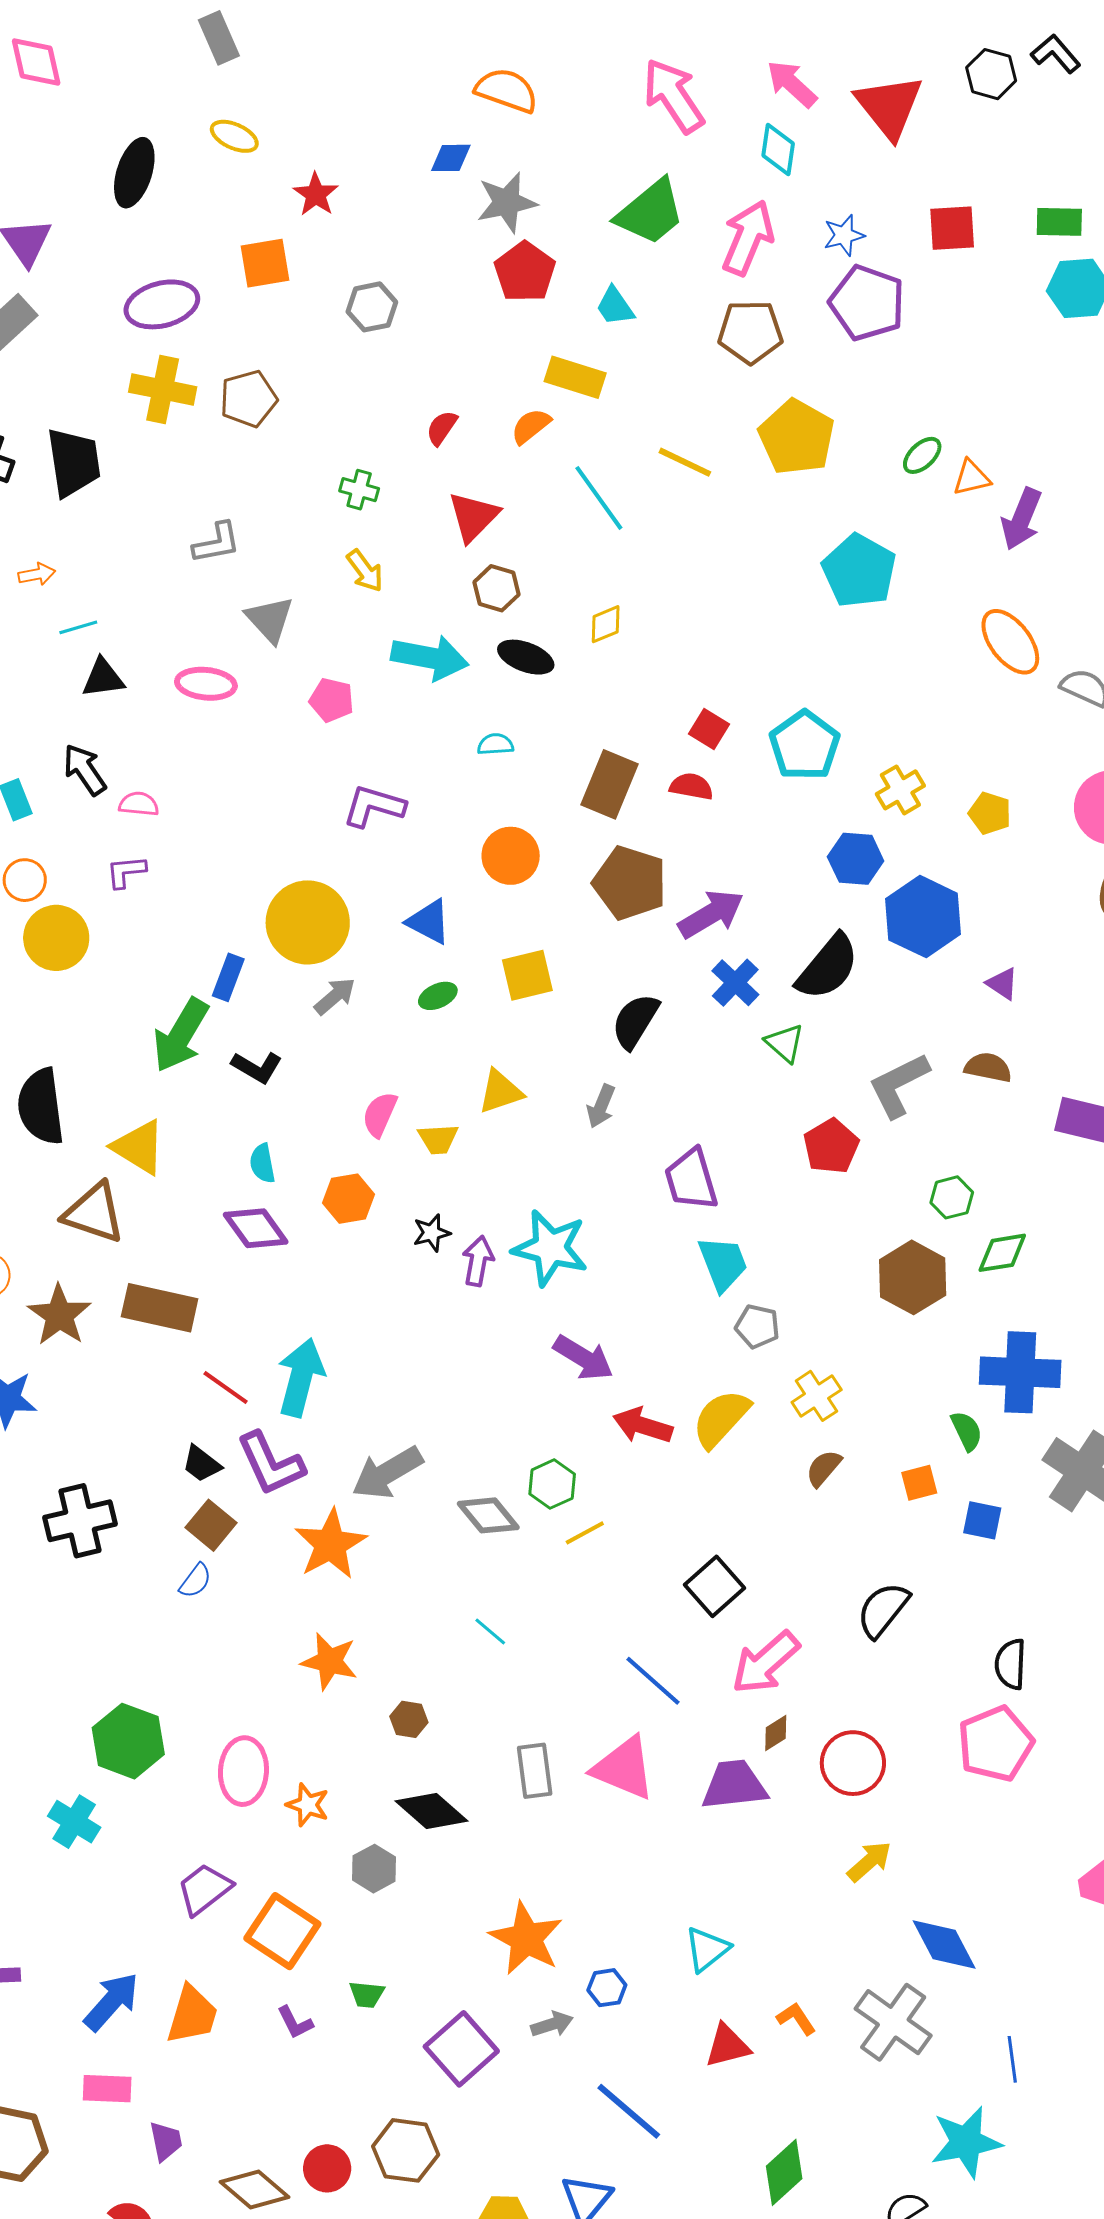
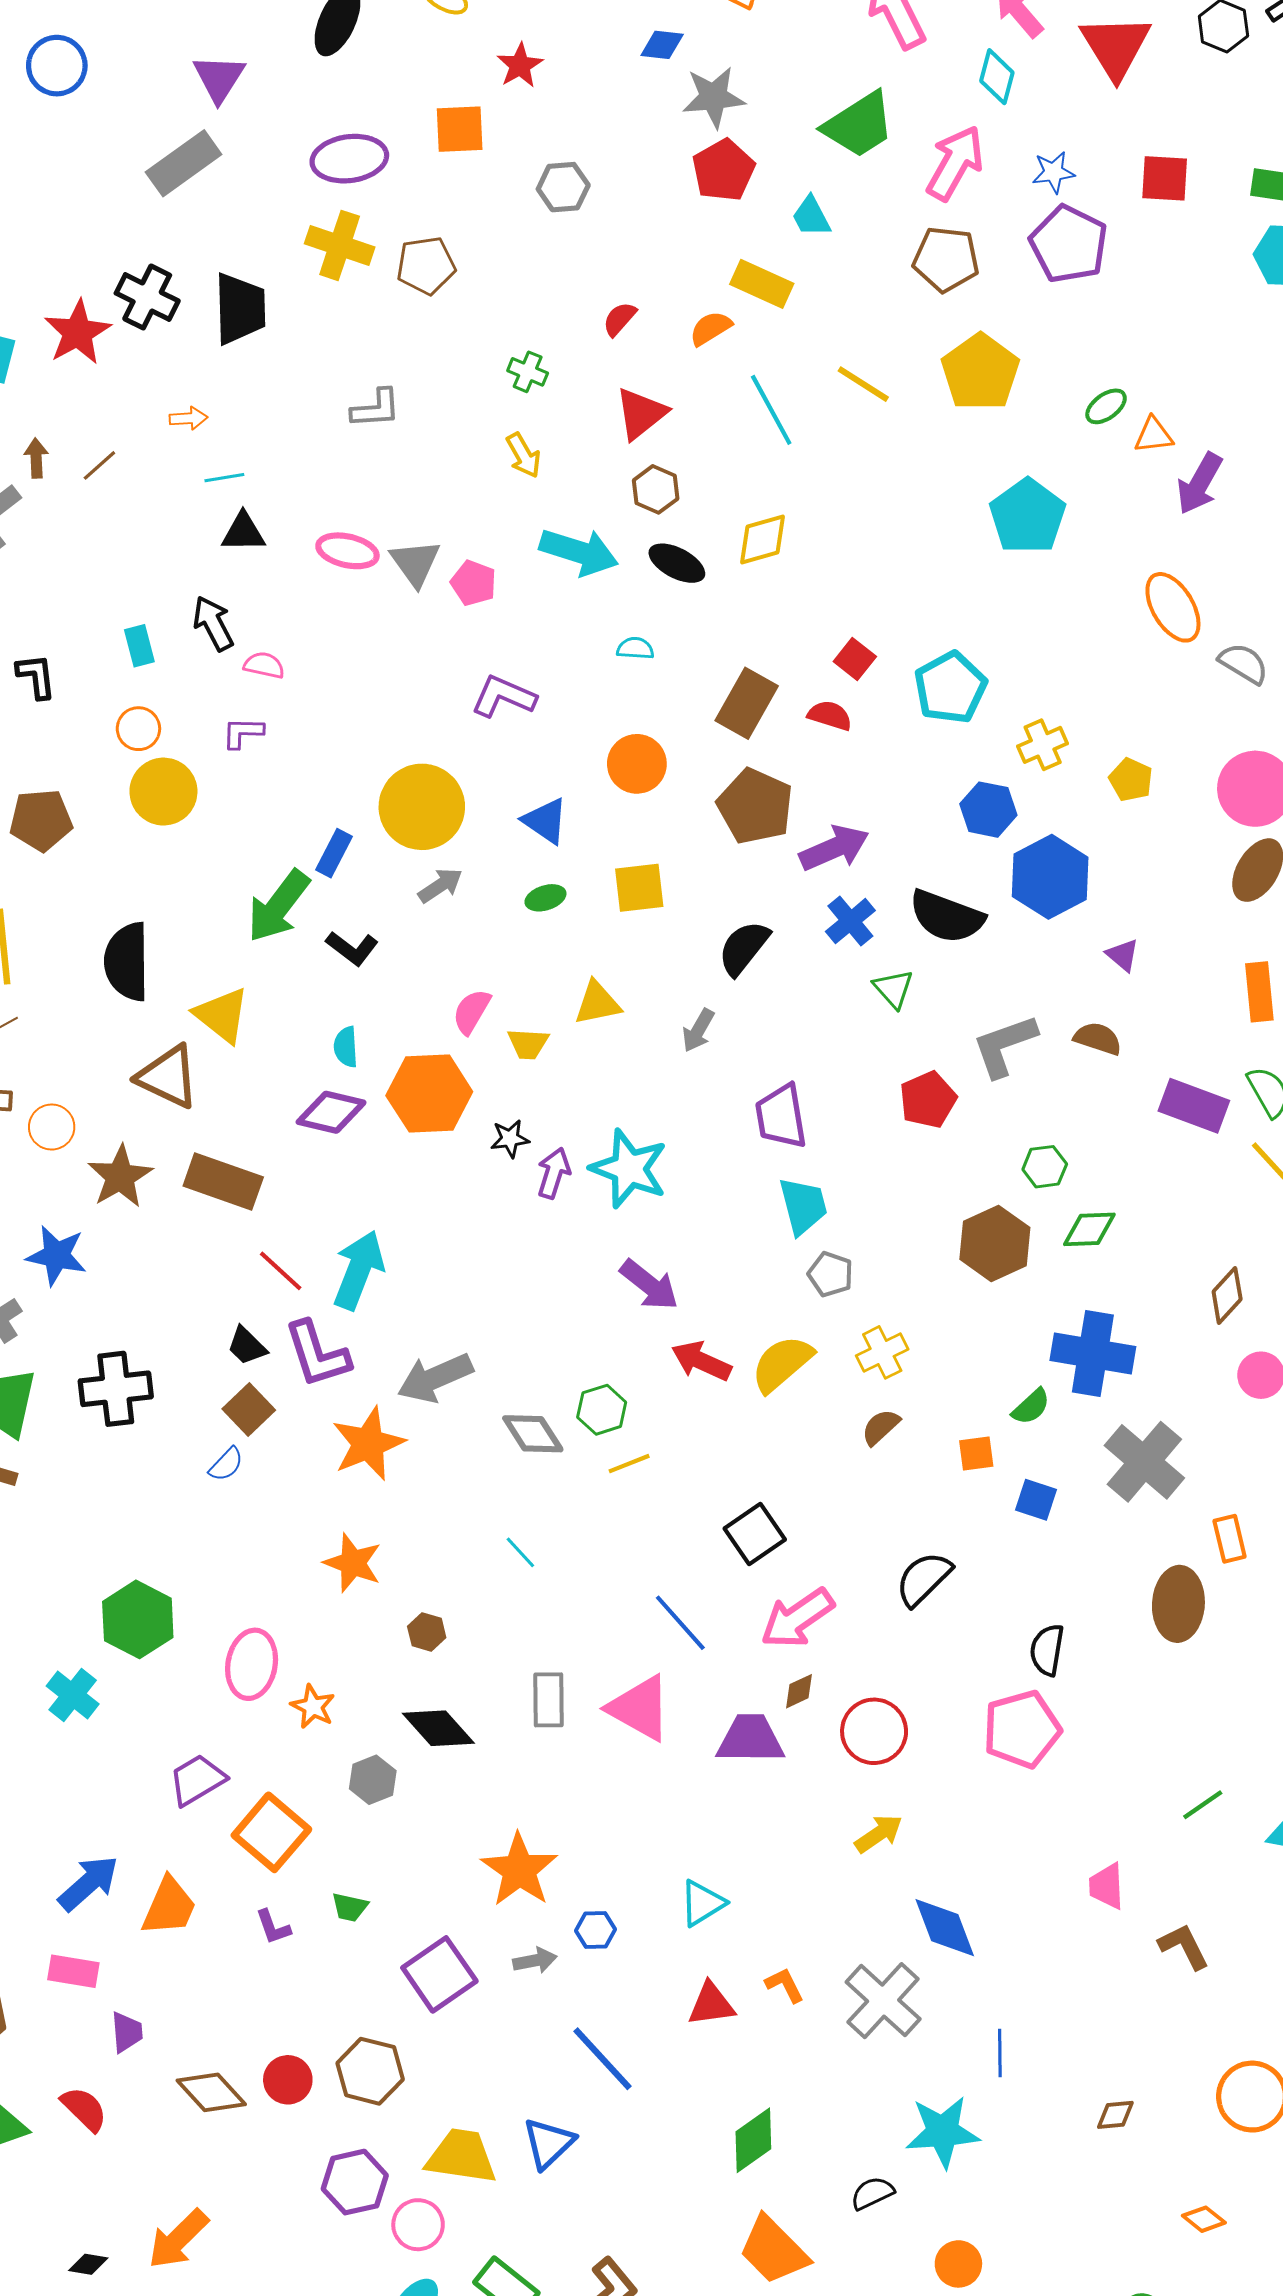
gray triangle: (270, 619) -> (415, 563), moved
yellow diamond: (606, 624) -> (762, 539), size x1.4
black semicircle: (828, 967) -> (947, 917), turned 64
orange hexagon: (349, 1199) -> (429, 1094), size x1.6
purple diamond: (256, 1228) -> (331, 1112), turned -48
green semicircle: (967, 1431) -> (1031, 1407), turned 66

